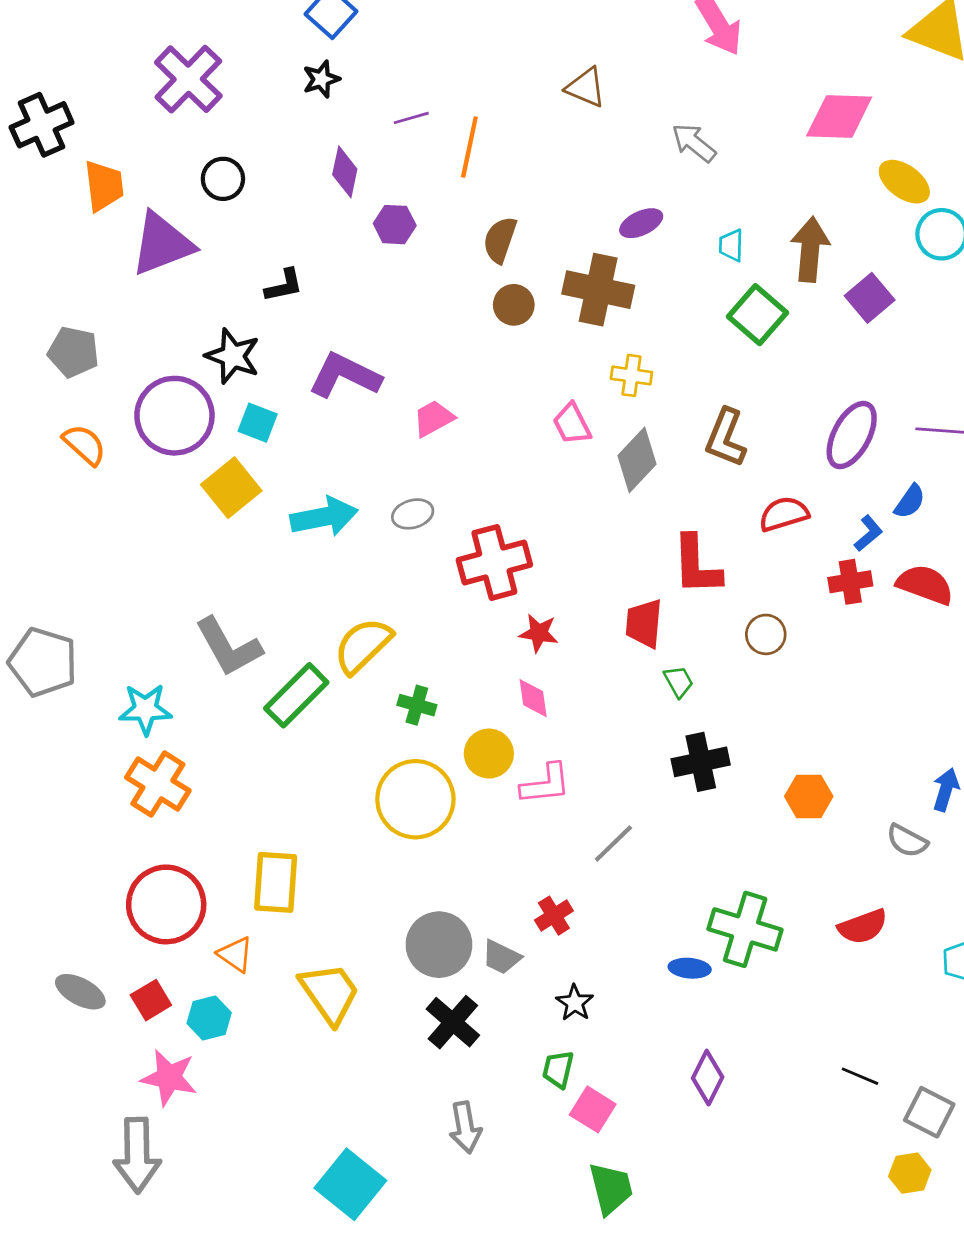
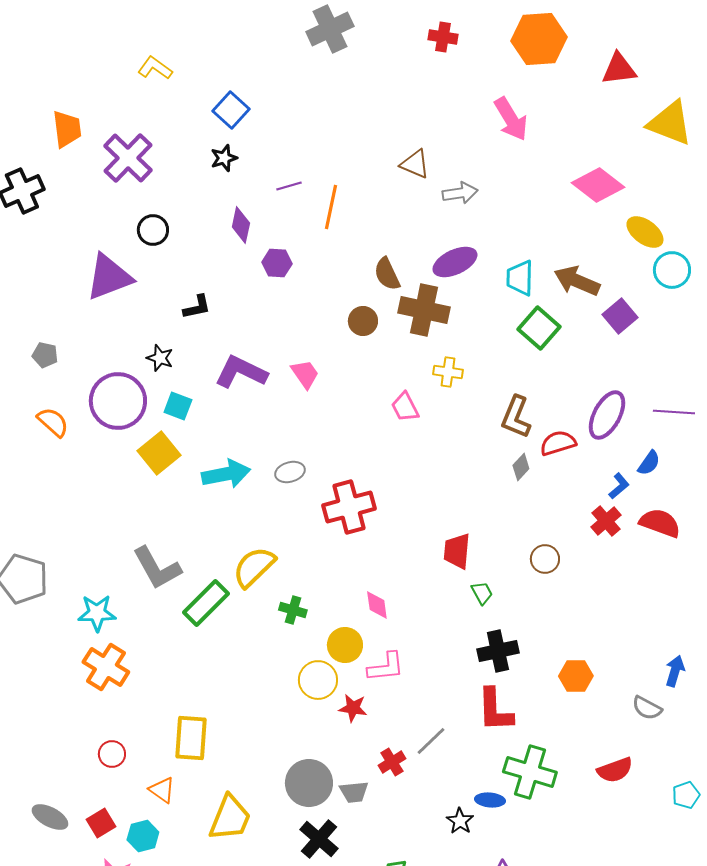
pink diamond: (839, 117) -> (598, 185), turned 36
gray arrow: (694, 143) -> (460, 193), moved, turned 132
orange trapezoid: (104, 186) -> (67, 129), moved
purple ellipse: (641, 223) -> (455, 262), size x1.4
brown semicircle: (500, 240) -> (387, 274), moved, turned -44
cyan trapezoid: (731, 245) -> (520, 278), size x1.5
brown arrow: (810, 249) -> (577, 281), turned -72
gray pentagon: (73, 352) -> (45, 355), size x0.7
black star: (233, 356) -> (160, 358), size x0.7
pink trapezoid: (433, 418) -> (305, 374), moved, turned 84
gray diamond: (637, 460) -> (521, 467), moved, size x0.6
red semicircle: (784, 514) -> (558, 443), moved
red L-shape: (697, 565) -> (495, 710), moved
red cross: (850, 582) -> (606, 521), turned -32
red star: (539, 633) -> (353, 708), moved
yellow circle: (415, 799) -> (318, 680), moved, size x0.7
gray line: (613, 844) -> (431, 741), moved
red circle: (166, 904) -> (112, 754), size x0.5
gray trapezoid: (501, 957) -> (354, 792), turned -32
yellow trapezoid: (330, 993) -> (230, 818), turned 57
black star: (575, 1003) -> (460, 821), moved

